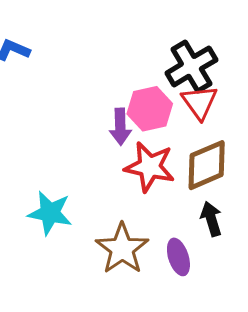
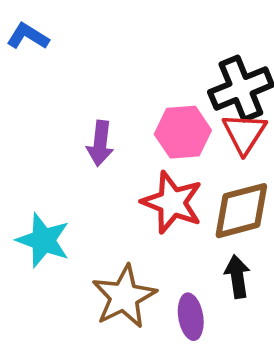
purple arrow: (120, 127) -> (100, 143), moved

